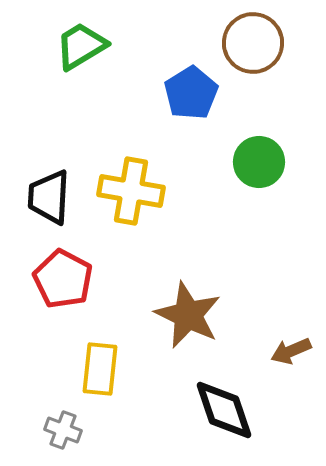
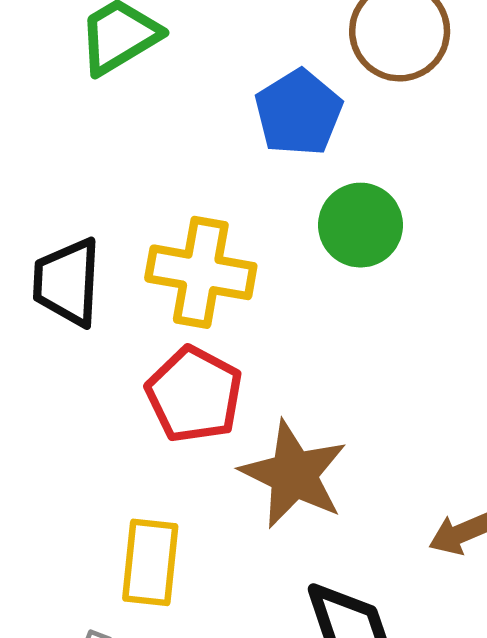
green circle: (259, 162) -> (360, 225), moved
red pentagon: (63, 279) -> (194, 395), moved

